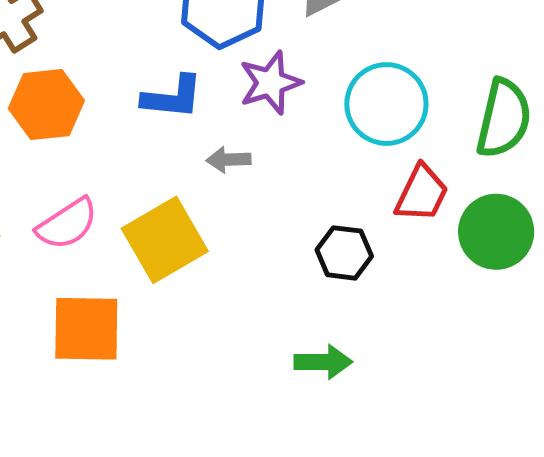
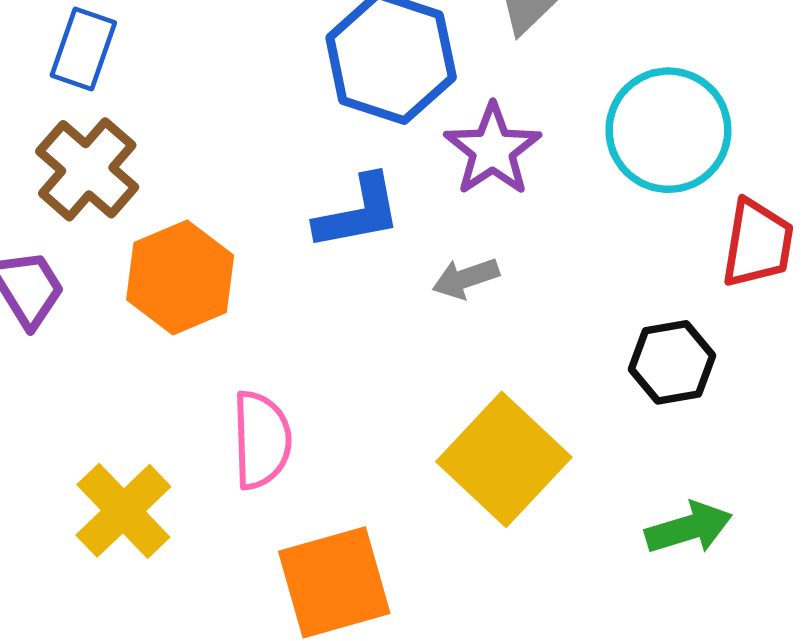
pink semicircle: (67, 224) -> (261, 440), turned -42
yellow square: (165, 240) -> (504, 459), moved

